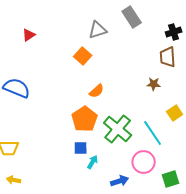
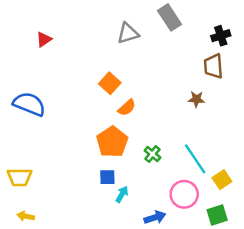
orange square: (83, 56) -> (110, 83), moved
yellow square: (175, 113) -> (222, 180), moved
green cross: (118, 129) -> (152, 154), size x0.5

